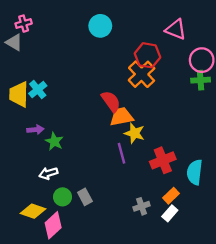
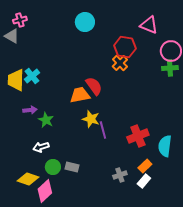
orange cross: (142, 74) -> (120, 63), size x0.7
orange trapezoid: (121, 117) -> (80, 95), moved
yellow star: (134, 133) -> (91, 119), moved
gray rectangle: (85, 197) -> (72, 167), turned -48

